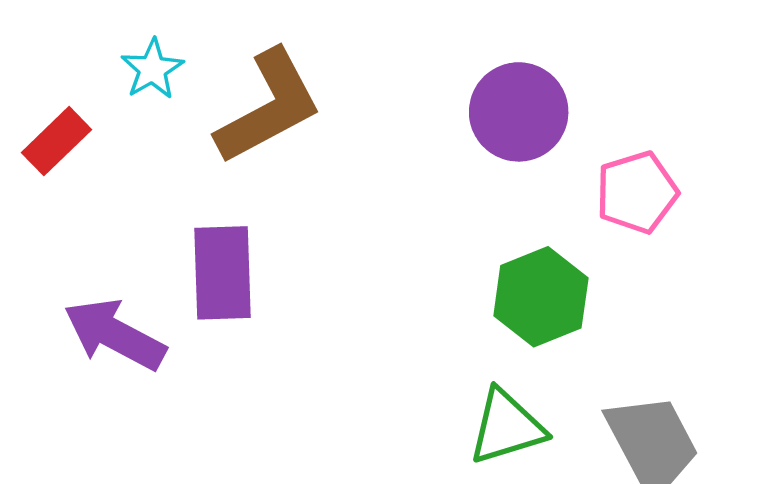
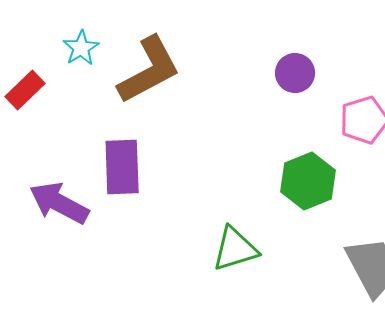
purple circle: (519, 112) -> (295, 73), size x0.7
green triangle: (507, 427) -> (235, 249), moved

